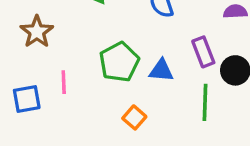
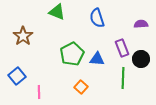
pink line: (64, 82) -> (39, 92), moved
blue square: (27, 99) -> (17, 76), turned -30

